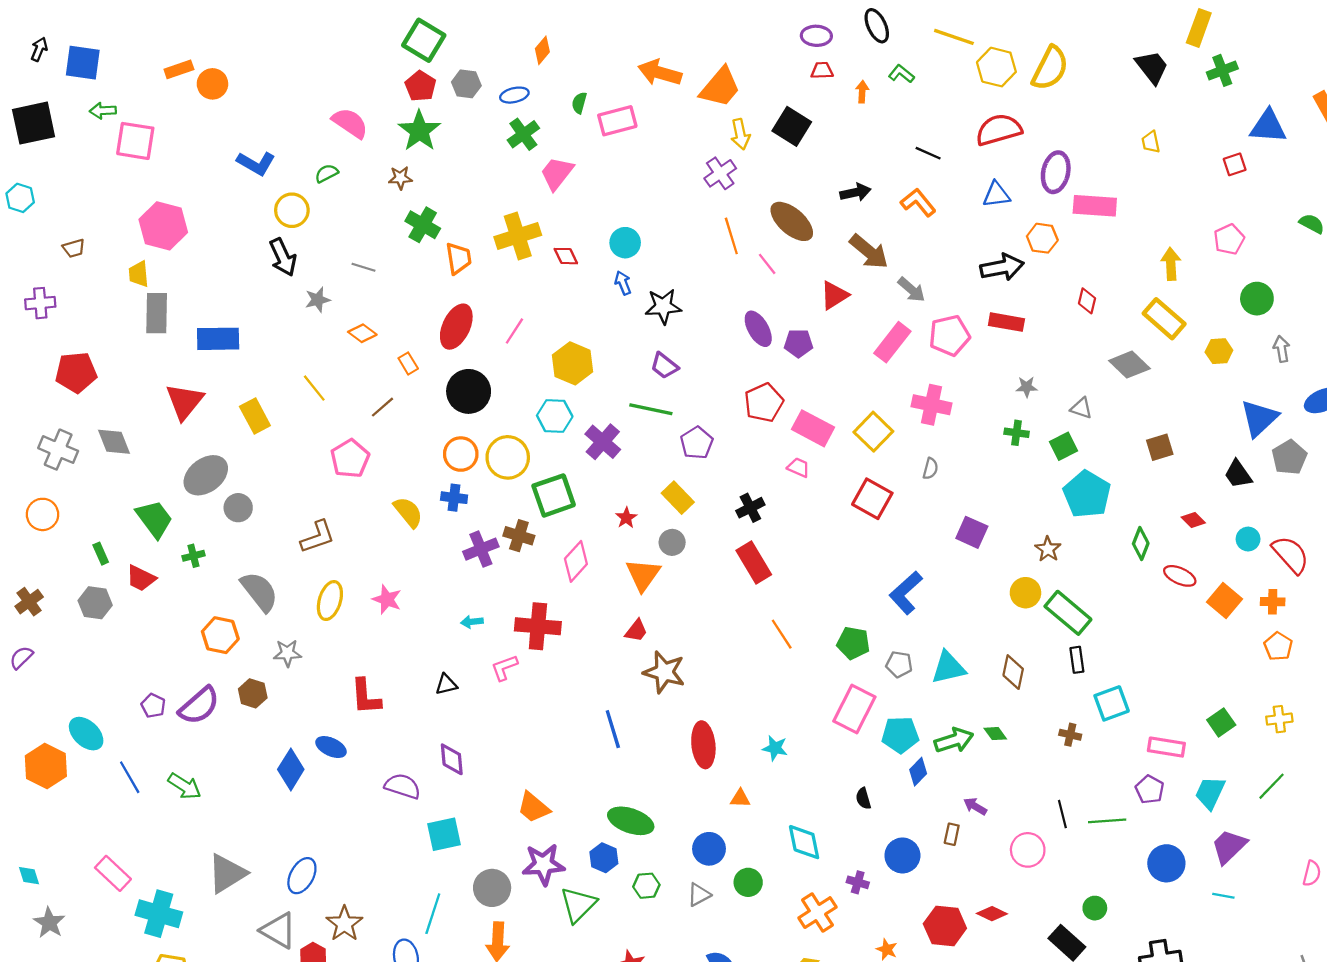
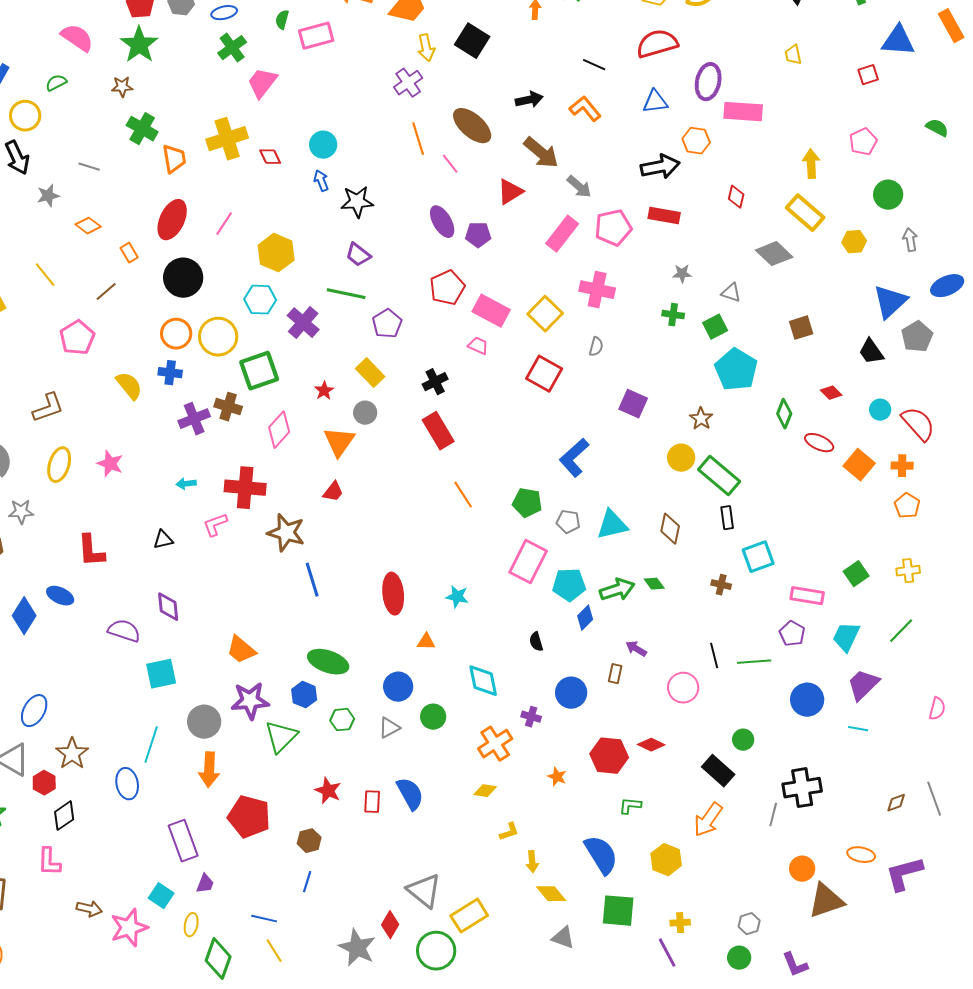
brown star: (664, 672) -> (286, 533), moved

